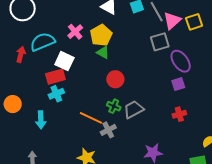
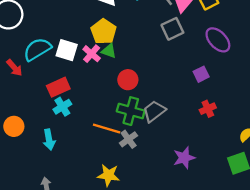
pink cross: (75, 32) -> (92, 54), moved
red arrow: (21, 54) -> (14, 68), turned 133
white square: (64, 61) -> (67, 50), moved
purple ellipse: (181, 61) -> (218, 40), moved
green cross: (114, 106) -> (131, 111), size x1.6

